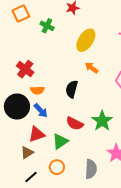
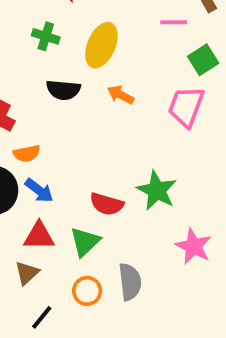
green cross: (47, 26) -> (46, 36), moved
black semicircle: (72, 89) -> (63, 90), moved, turned -90
red triangle: (37, 134) -> (39, 236), turned 30
gray semicircle: (91, 169) -> (130, 282), moved

